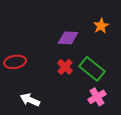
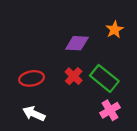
red ellipse: (15, 62) -> (32, 78), moved

